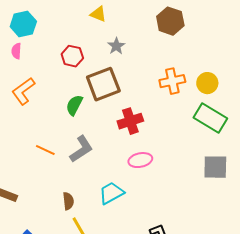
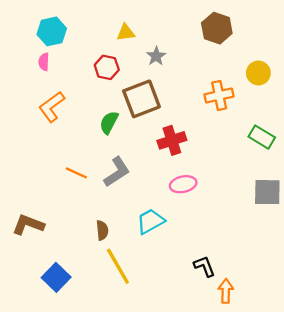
yellow triangle: (98, 14) -> (126, 33), moved, turned -30
yellow circle: (207, 83) -> (258, 73), moved
green rectangle: (210, 118) -> (262, 137), size x0.7

